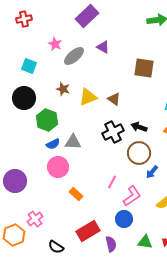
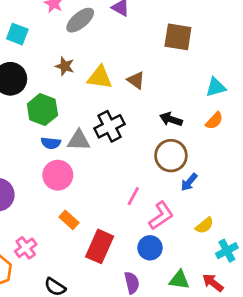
yellow triangle: (88, 97) -> (100, 77), turned 30
black cross: (113, 132) -> (109, 126), moved
blue semicircle: (53, 144) -> (51, 143), turned 32
orange rectangle: (76, 194) -> (69, 220), moved
red rectangle: (88, 231) -> (100, 246), moved, turned -35

